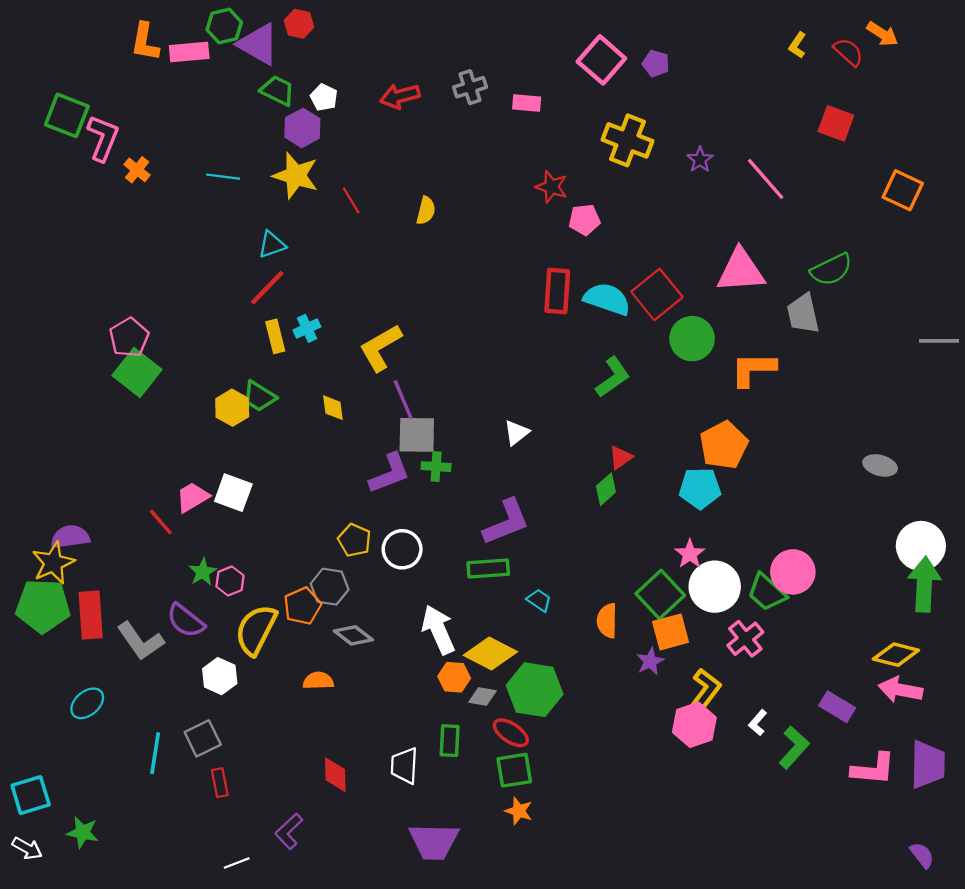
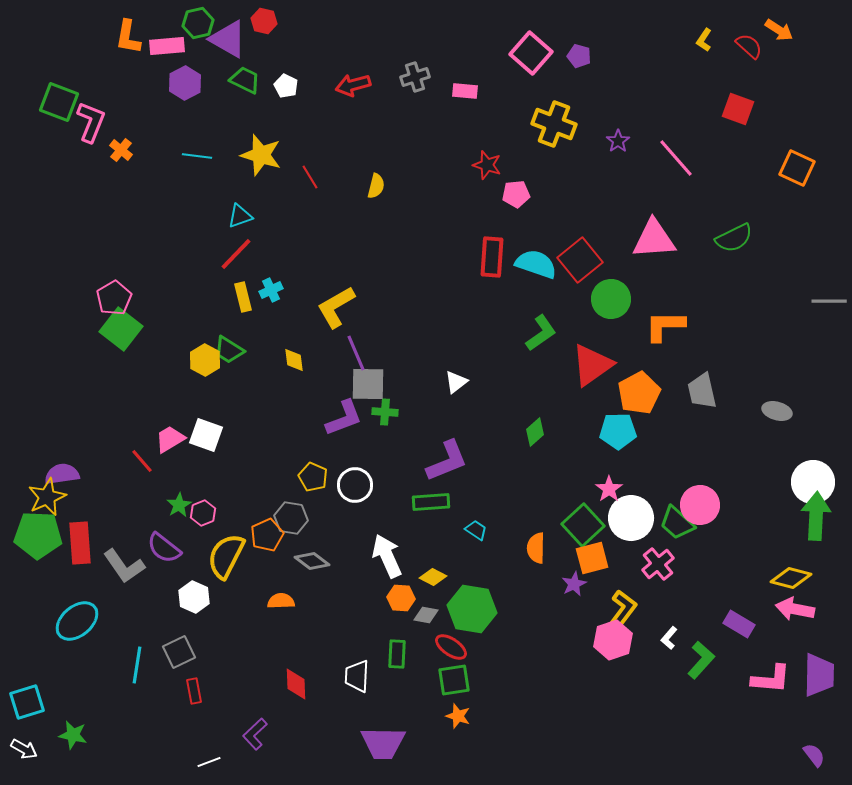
purple hexagon: (302, 128) -> (185, 83), moved
gray trapezoid: (803, 314) -> (702, 391), moved
red triangle: (621, 458) -> (592, 365), moved, size x2.0
yellow diamond: (490, 653) -> (433, 577), size x0.6
cyan ellipse: (87, 703) -> (77, 621), size x1.4

